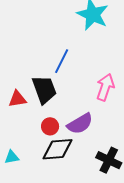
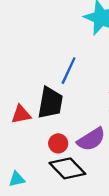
black trapezoid: (44, 89) -> (50, 103), turned 32
black diamond: (57, 149) -> (67, 168), turned 52

